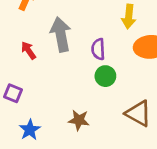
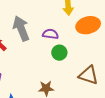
purple semicircle: (98, 49) -> (50, 34), turned 112

